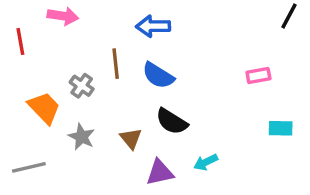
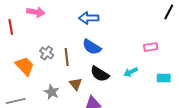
brown line: (116, 64) -> (67, 57), moved
gray star: (82, 137) -> (52, 92), moved
cyan arrow: (206, 162) -> (131, 72), moved

